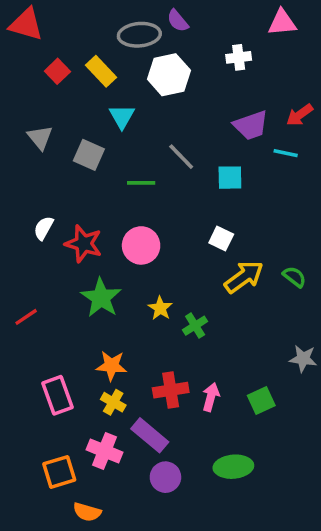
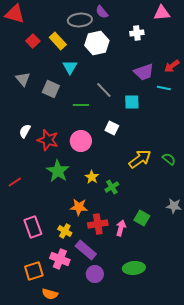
white square: (221, 239) -> (112, 128), moved
orange star: (111, 366) -> (79, 207), moved
green square: (261, 400) -> (142, 218), moved, turned -35

